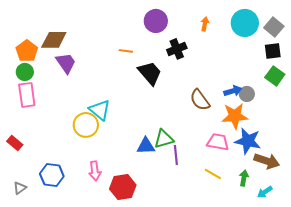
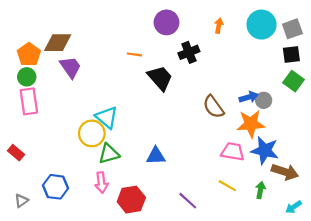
gray square: (274, 27) -> (292, 29), turned 30
green triangle: (164, 139) -> (109, 154), moved
purple line: (176, 155) -> (188, 201), moved, turned -42
cyan arrow: (265, 192) -> (294, 207), moved

